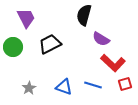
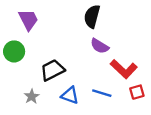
purple semicircle: (101, 39) -> (100, 46), moved
black trapezoid: (50, 44) -> (52, 70), moved

